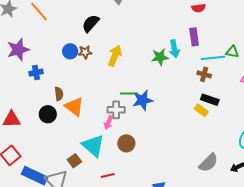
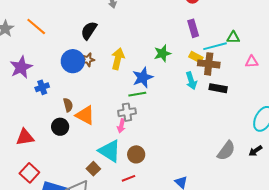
cyan arrow: (174, 49) -> (191, 81), moved
blue circle: (70, 51) -> (73, 61), size x1.5
brown cross: (204, 74) -> (209, 64), size x1.5
blue star: (143, 100) -> (143, 77), moved
yellow rectangle: (201, 110) -> (196, 57), moved
brown circle: (126, 143) -> (136, 154), moved

